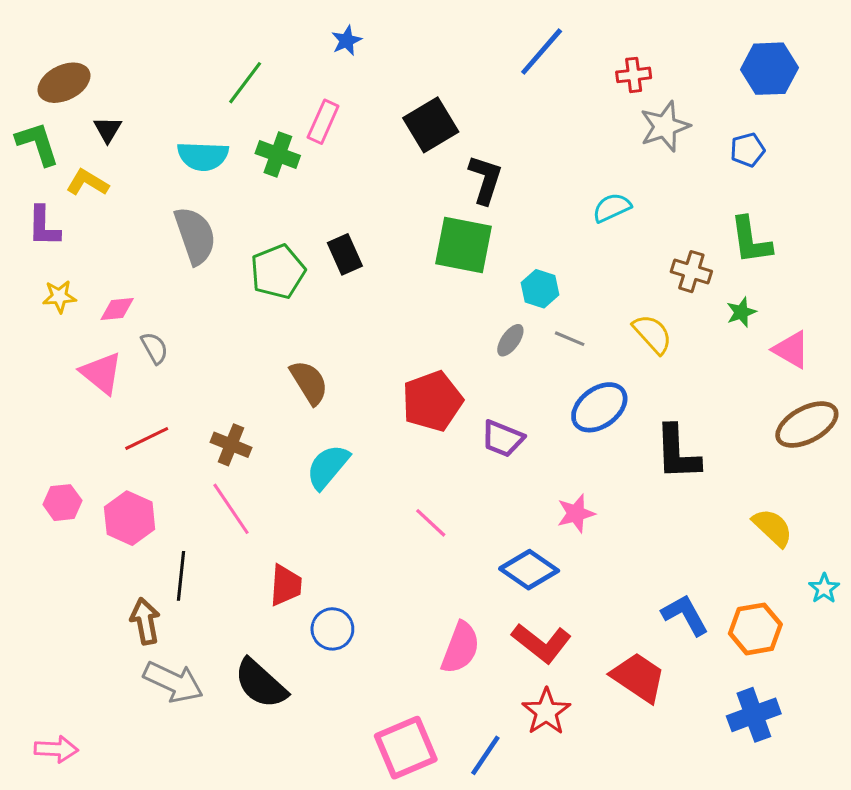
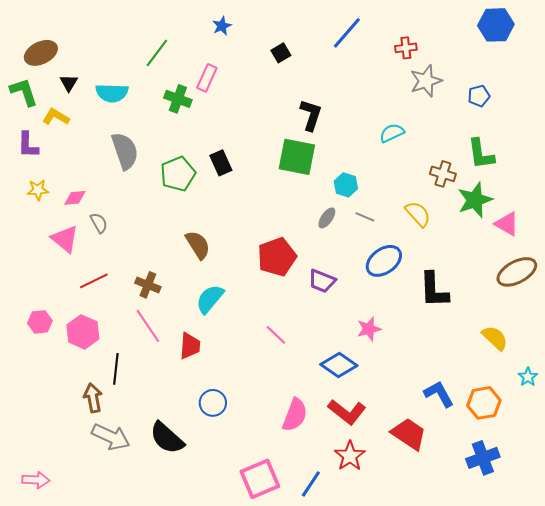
blue hexagon: (769, 69) -> (496, 25), moved
black square: (431, 125) -> (281, 53), moved, size x0.6
cyan semicircle: (203, 156) -> (112, 93), moved
green star: (741, 312) -> (475, 200), size x1.8
red trapezoid: (286, 585) -> (190, 346), moved

